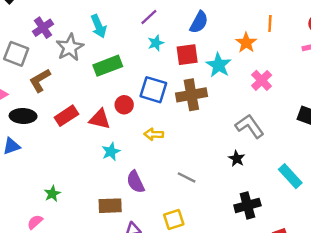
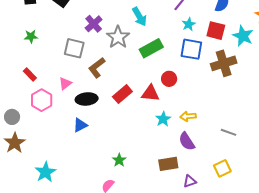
red square: (187, 55) -> (216, 31), turned 30
blue square: (153, 90) -> (191, 49), moved
yellow arrow: (154, 134) -> (188, 116), moved

